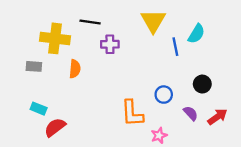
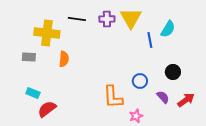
purple cross: (110, 44) -> (107, 19), moved

